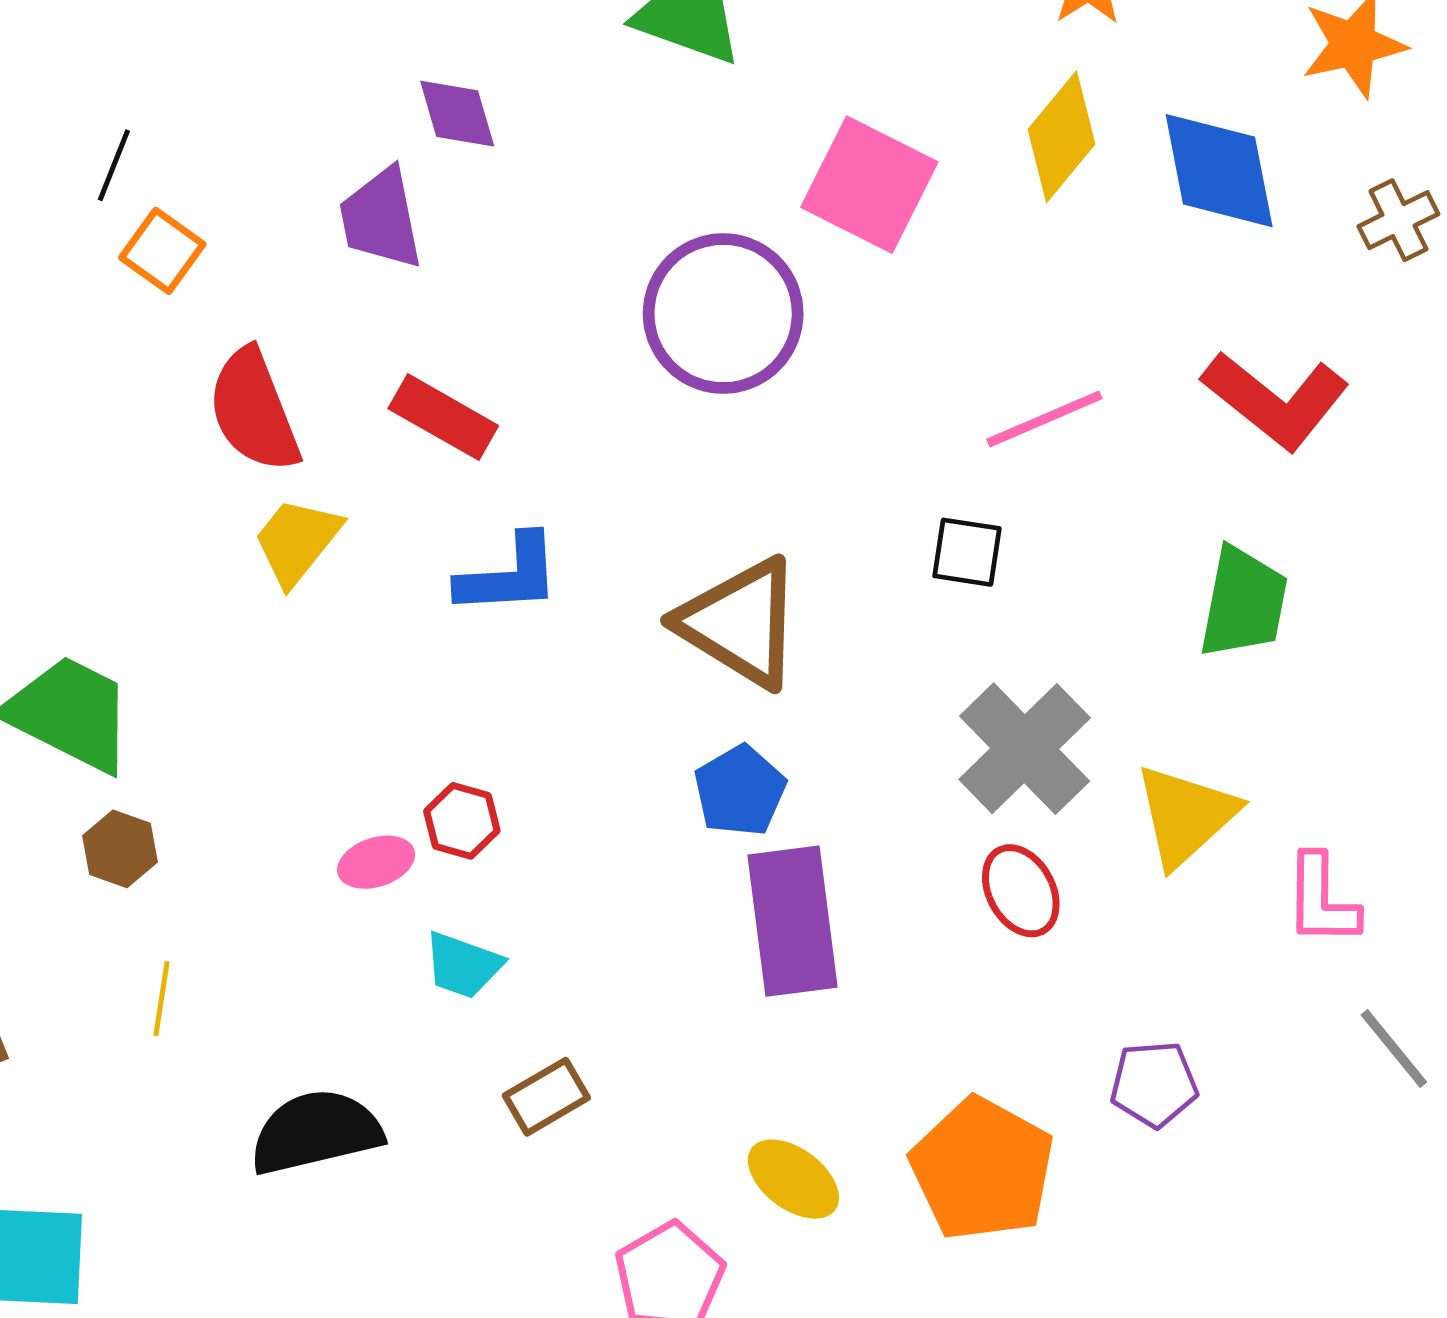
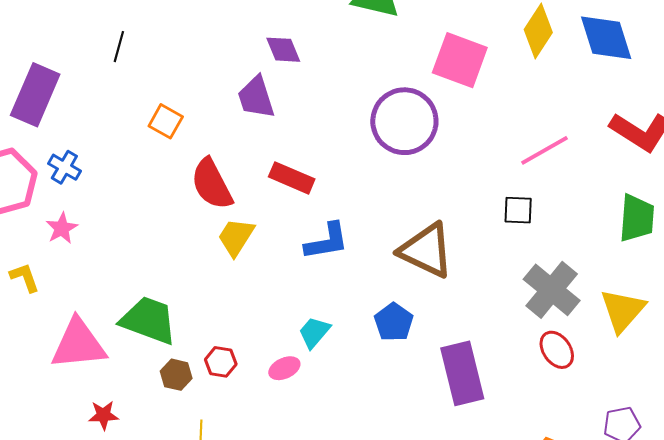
black line: (114, 165) -> (119, 47), moved
blue pentagon: (740, 791) -> (394, 322), moved
red hexagon: (462, 821) -> (221, 362), moved
cyan trapezoid: (463, 965) -> (314, 332), moved, turned 117

